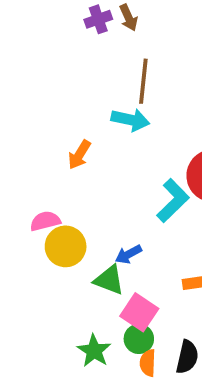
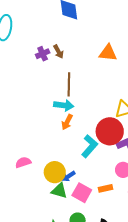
orange arrow: (79, 155) -> (67, 122), moved
yellow circle: (66, 246) -> (55, 172), moved
pink square: (139, 312) -> (82, 193), moved

